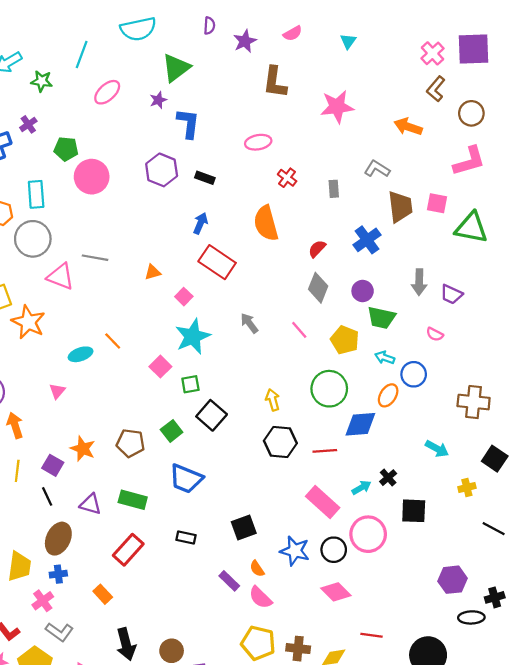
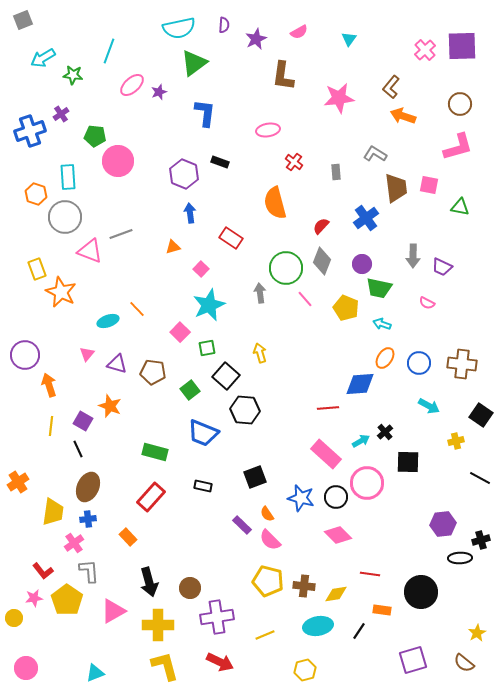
cyan semicircle: (138, 29) -> (179, 28), moved
brown L-shape: (436, 89) -> (391, 87), moved
purple star: (158, 100) -> (159, 92), moved
purple hexagon: (162, 170) -> (184, 174), moved
blue arrow: (200, 223) -> (190, 213), moved, turned -30
green triangle: (471, 228) -> (460, 207), size x0.6
gray line: (95, 258) -> (121, 234), turned -30
red rectangle: (217, 262) -> (231, 238), size x0.7
gray arrow: (249, 323) -> (260, 293), turned 30
blue circle: (414, 374) -> (419, 363), moved
green circle: (329, 389) -> (286, 268), moved
yellow arrow: (273, 400) -> (260, 353), moved
black hexagon: (280, 442) -> (245, 410), moved
brown pentagon: (130, 443) -> (153, 372), moved
purple triangle: (91, 504) -> (117, 364), moved
gray L-shape: (59, 632) -> (89, 571), turned -130

